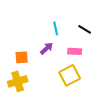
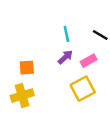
purple arrow: (47, 48) -> (65, 57), moved
pink rectangle: (75, 51) -> (89, 61), turned -32

